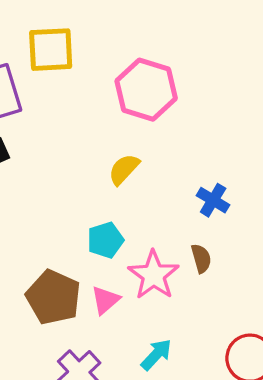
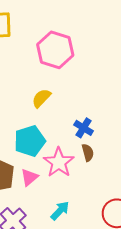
blue cross: (213, 200) -> (84, 128), moved
cyan pentagon: (105, 240) -> (30, 141), size x1.4

